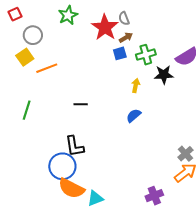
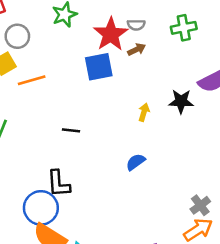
gray semicircle: (124, 18) -> (136, 25), turned -72
blue square: (120, 53) -> (99, 67), moved, size x1.6
green cross: (146, 55) -> (184, 28), moved
blue semicircle: (134, 116) -> (136, 162), moved

